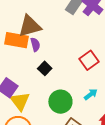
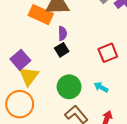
purple semicircle: (35, 45) -> (62, 33), moved
cyan arrow: (91, 94) -> (101, 87), turned -128

